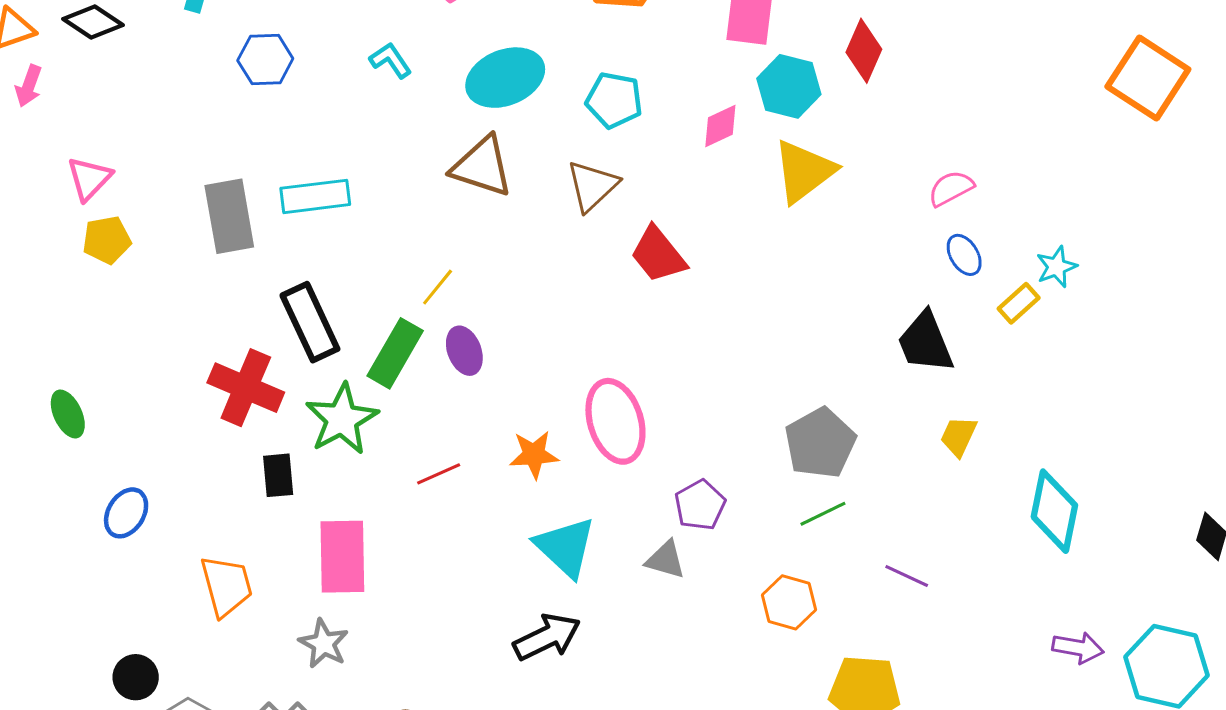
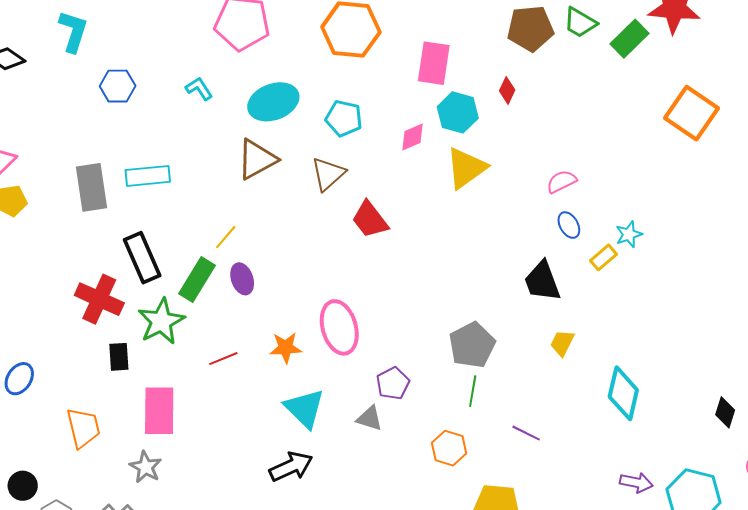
red diamond: (864, 51) -> (507, 90), size x0.7
brown triangle: (482, 167) -> (257, 159), turned -48
green line: (823, 514) -> (473, 391), turned -56

